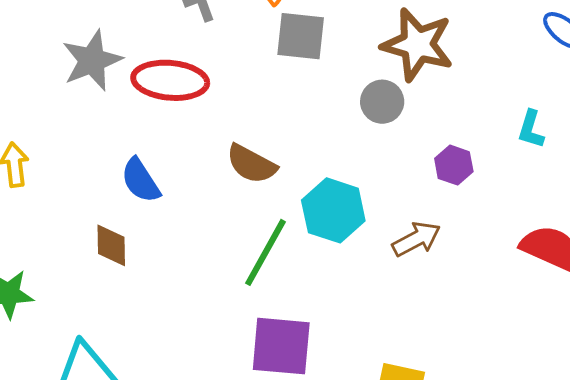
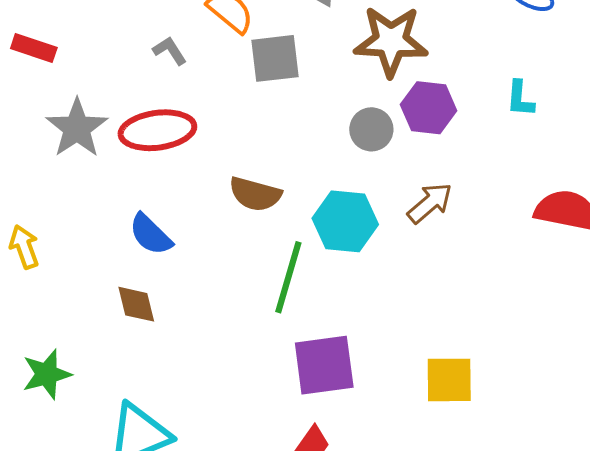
gray circle: (382, 102) -> (371, 129), moved
purple hexagon: (454, 165) -> (429, 108), moved, size x1.4
brown arrow: (416, 239) -> (430, 203), moved

